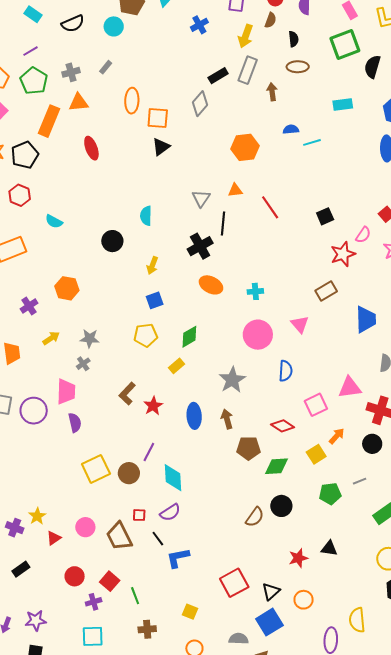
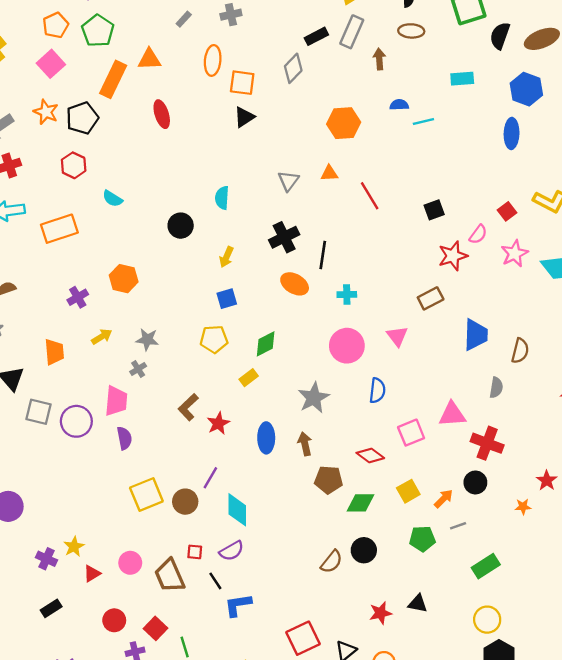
gray cross: (71, 72) -> (231, 15), moved
black line: (223, 223) -> (323, 255), moved
orange arrow: (337, 436) -> (444, 499), moved

